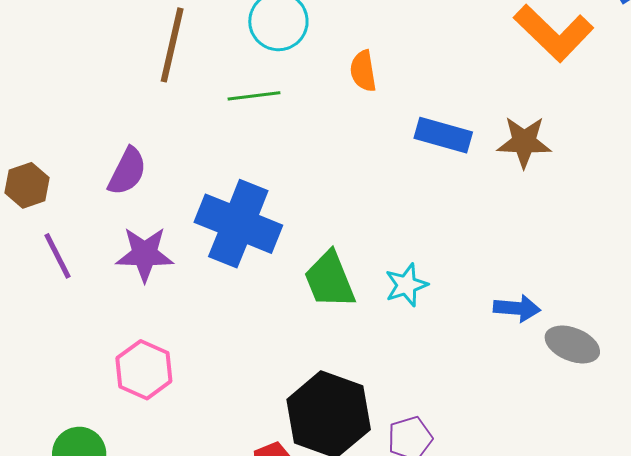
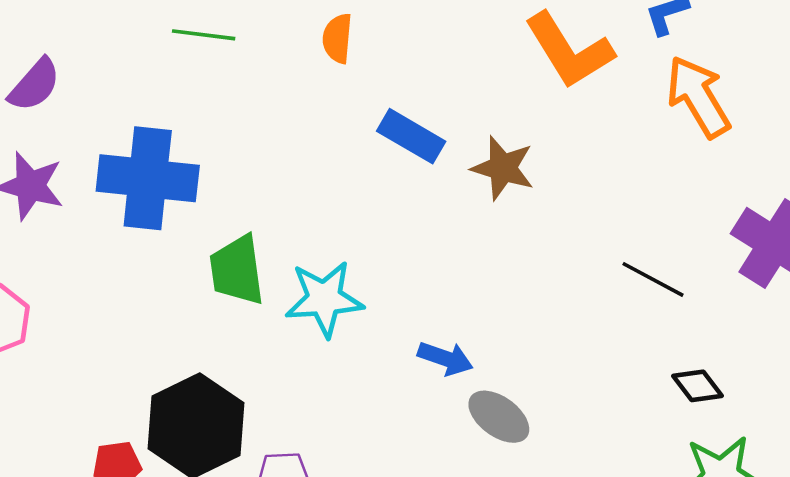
blue cross: (238, 224) -> (148, 178), turned -30
cyan star: (406, 285) -> (324, 299), size x1.5

